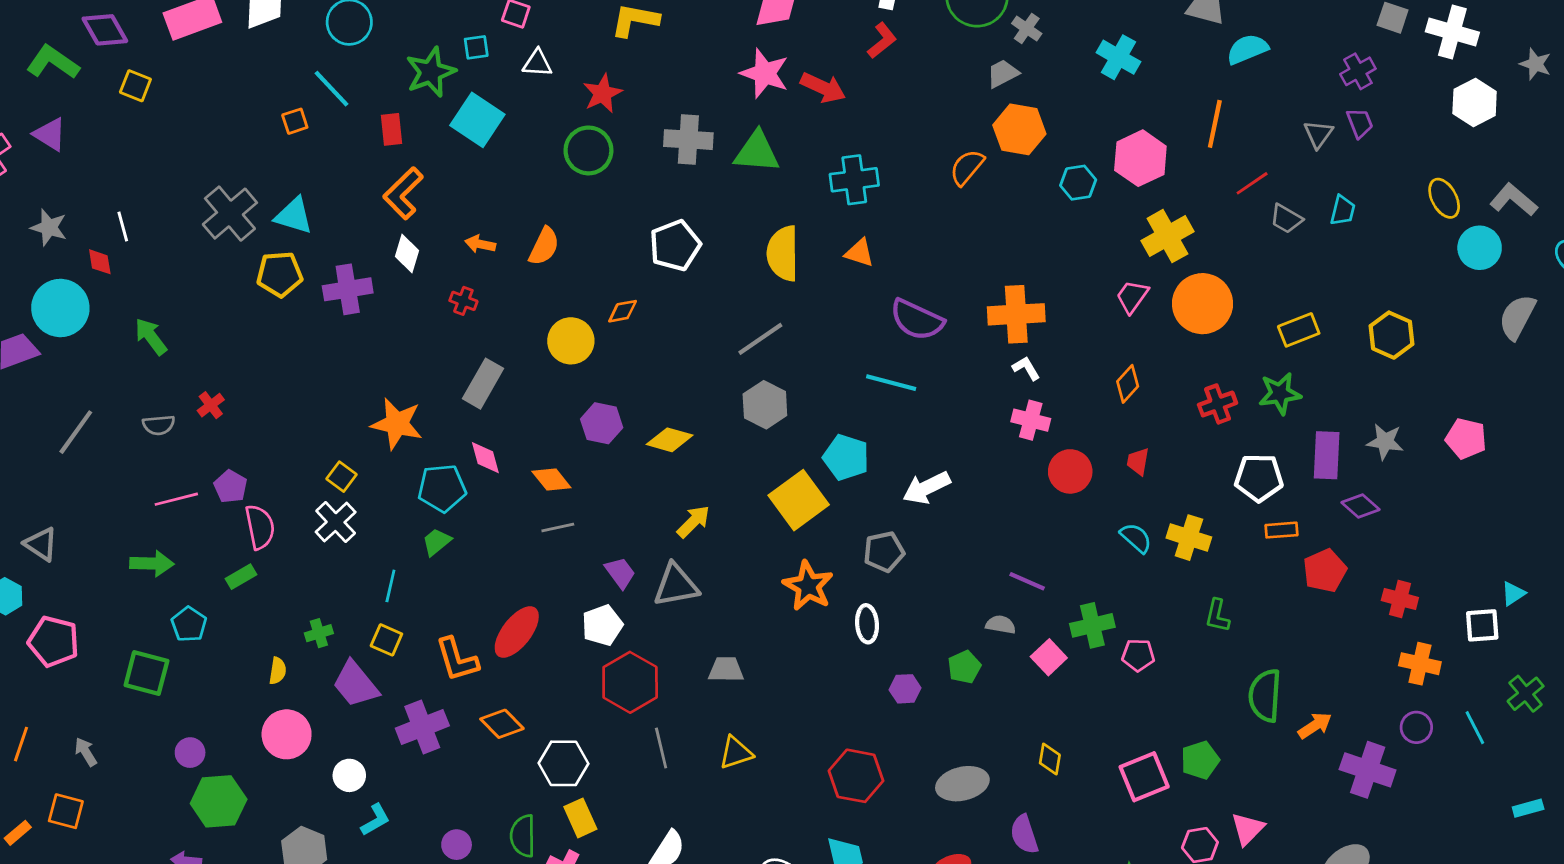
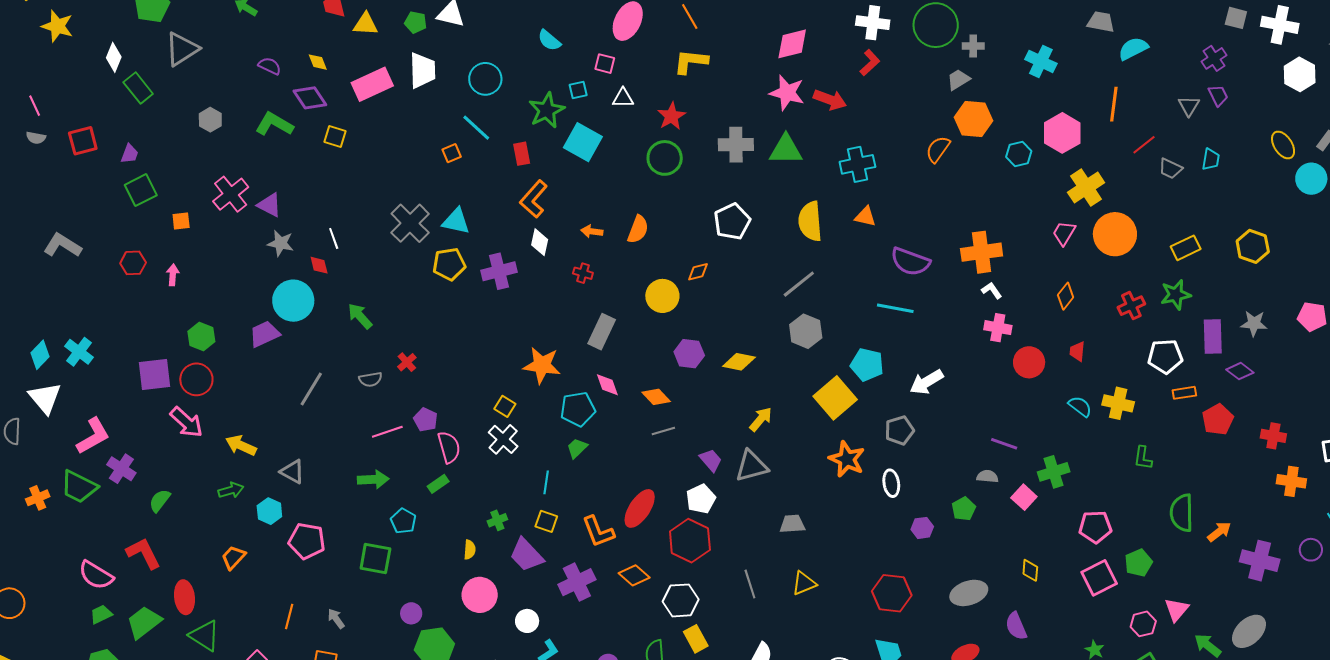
gray cross: (1027, 29) -> (973, 46), turned -30
purple triangle: (50, 134) -> (269, 205), moved
pink pentagon: (1138, 655) -> (1095, 527), moved, size x1.4
red hexagon: (630, 682) -> (690, 541), moved
purple circle: (1416, 727) -> (1311, 550), moved

